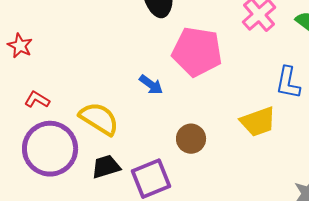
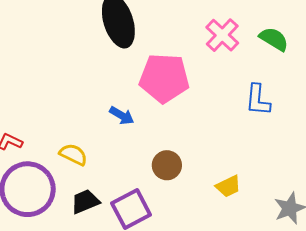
yellow semicircle: (99, 119) -> (73, 154), size x0.7
yellow trapezoid: (258, 122) -> (228, 186), moved, size x0.7

